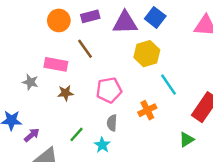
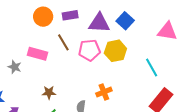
cyan line: (169, 85) -> (152, 67), moved
pink pentagon: (109, 90) -> (89, 50), moved
brown star: (66, 93) -> (49, 93), moved
orange cross: (147, 110) -> (104, 92), moved

